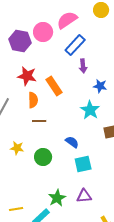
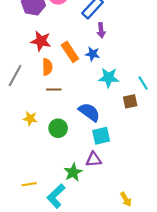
blue star: (100, 86) -> (93, 54), moved
cyan star: (90, 110) -> (109, 78), turned -30
blue semicircle: (72, 142) -> (89, 112), size x1.5
purple triangle: (84, 196) -> (94, 159), moved

